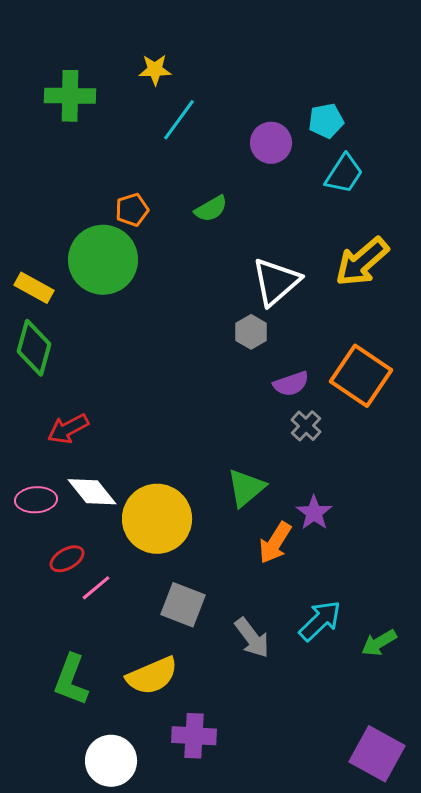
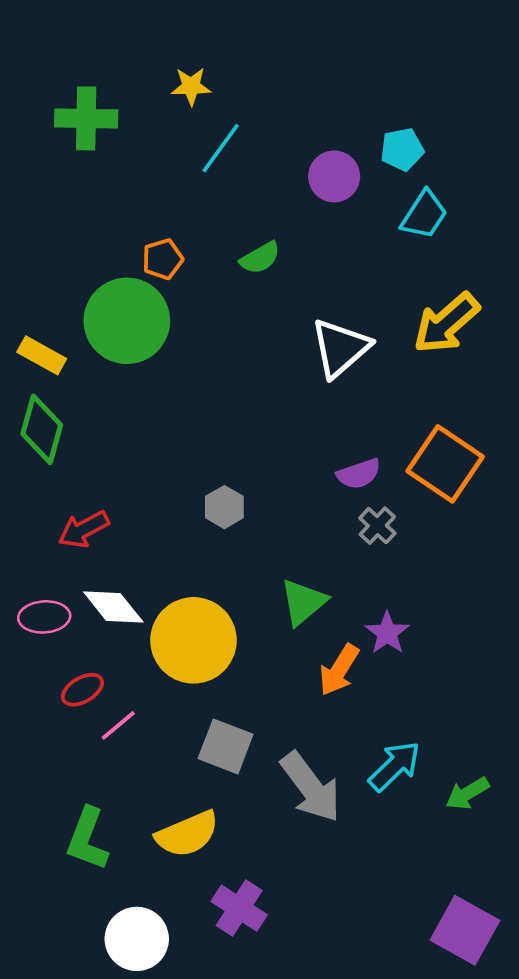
gray hexagon: (251, 332) -> (224, 507), moved
gray arrow: (252, 638) -> (311, 787), size x1.4
purple cross: (194, 736) -> (239, 908), turned 30

